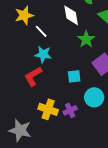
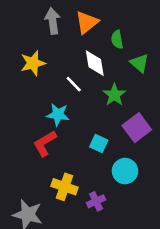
white line: (41, 31) -> (74, 84), moved
cyan square: (74, 76) -> (99, 143), turned 32
purple cross: (70, 110) -> (96, 201), moved

